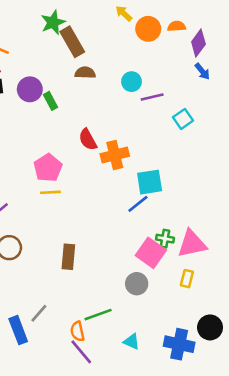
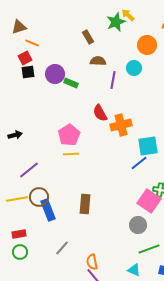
green star: (53, 22) -> (116, 22), moved
orange circle: (148, 29) -> (147, 45), moved
brown rectangle: (72, 42) -> (88, 37), size x0.6
purple line: (152, 97) -> (113, 80), moved, turned -66
green rectangle: (50, 101) -> (71, 83), turned -40
green line: (98, 315) -> (149, 249), moved
blue rectangle: (18, 330) -> (48, 210), moved

